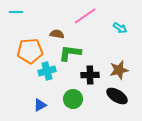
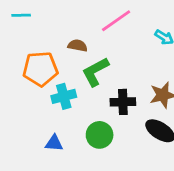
green L-shape: (70, 53) -> (95, 72), turned -35
blue triangle: (40, 105) -> (54, 143), turned 32

